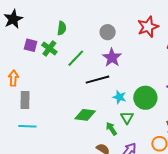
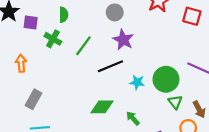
purple square: (31, 45) -> (31, 22), moved
orange arrow: (13, 78) -> (21, 63), moved
gray rectangle: (25, 100) -> (33, 99), turned 36
green triangle: (127, 118) -> (175, 102), moved

